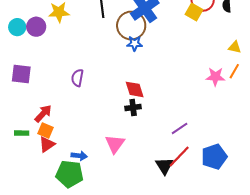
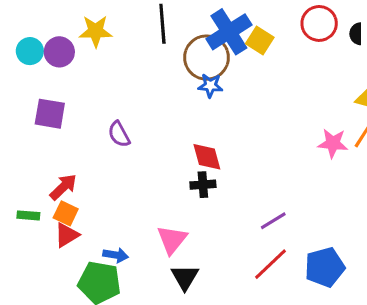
yellow square: (194, 12) -> (260, 40), moved
purple square: (21, 74) -> (50, 114), moved
purple semicircle: (77, 78) -> (119, 134), turned -42
black triangle: (164, 166) -> (185, 277), moved

